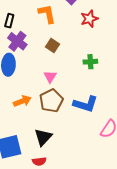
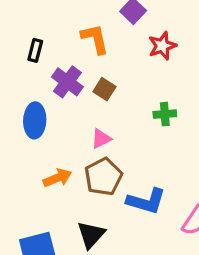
purple cross: (17, 41) -> (67, 82), moved
pink triangle: (50, 77) -> (101, 139), turned 32
blue L-shape: (85, 104) -> (146, 201), moved

